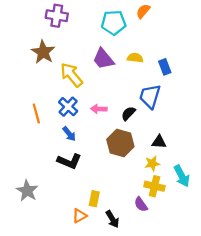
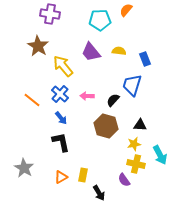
orange line: (36, 113) -> (32, 100), turned -36
black L-shape: (69, 161) -> (61, 142), turned -125
orange triangle: (79, 216) -> (61, 177), moved

